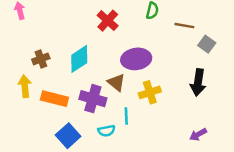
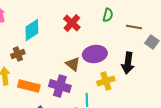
cyan diamond: (79, 59) -> (32, 30), moved
brown triangle: (116, 82) -> (73, 64), moved
black arrow: (198, 82) -> (128, 63), moved

